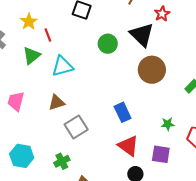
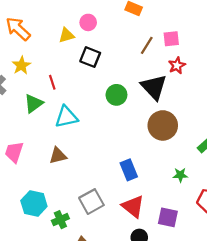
yellow star: (29, 22) -> (21, 65), moved
green star: (168, 124) -> (180, 175), moved
gray square: (76, 127) -> (91, 202), moved
cyan hexagon: (22, 156) -> (34, 203), moved

